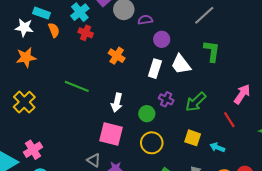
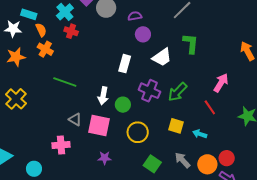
purple semicircle: (145, 20) -> (135, 16), moved
orange cross: (117, 56) -> (45, 49), moved
white trapezoid: (181, 64) -> (162, 57), turned -85
white rectangle: (155, 69) -> (125, 64), moved
purple cross: (166, 99) -> (150, 91), size x1.5
green circle: (147, 114) -> (123, 105), moved
pink cross: (33, 150) -> (61, 145), moved, turned 30
gray triangle: (94, 160) -> (75, 120), moved

